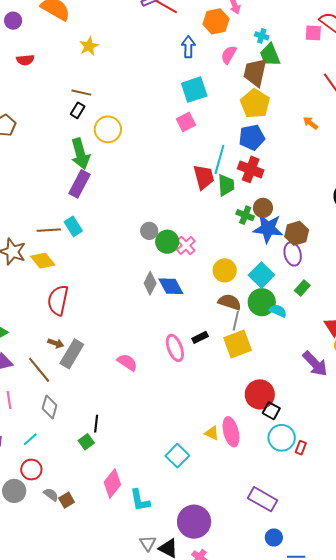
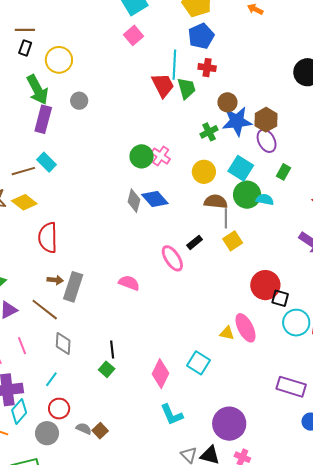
red cross: (251, 169) -> (207, 68), size x0.7
green cross: (245, 215) -> (209, 132), moved, turned -36
gray circle: (149, 231) -> (79, 101), moved
yellow square: (238, 344) -> (233, 241), size x0.7
pink diamond: (112, 483) -> (161, 374), moved

